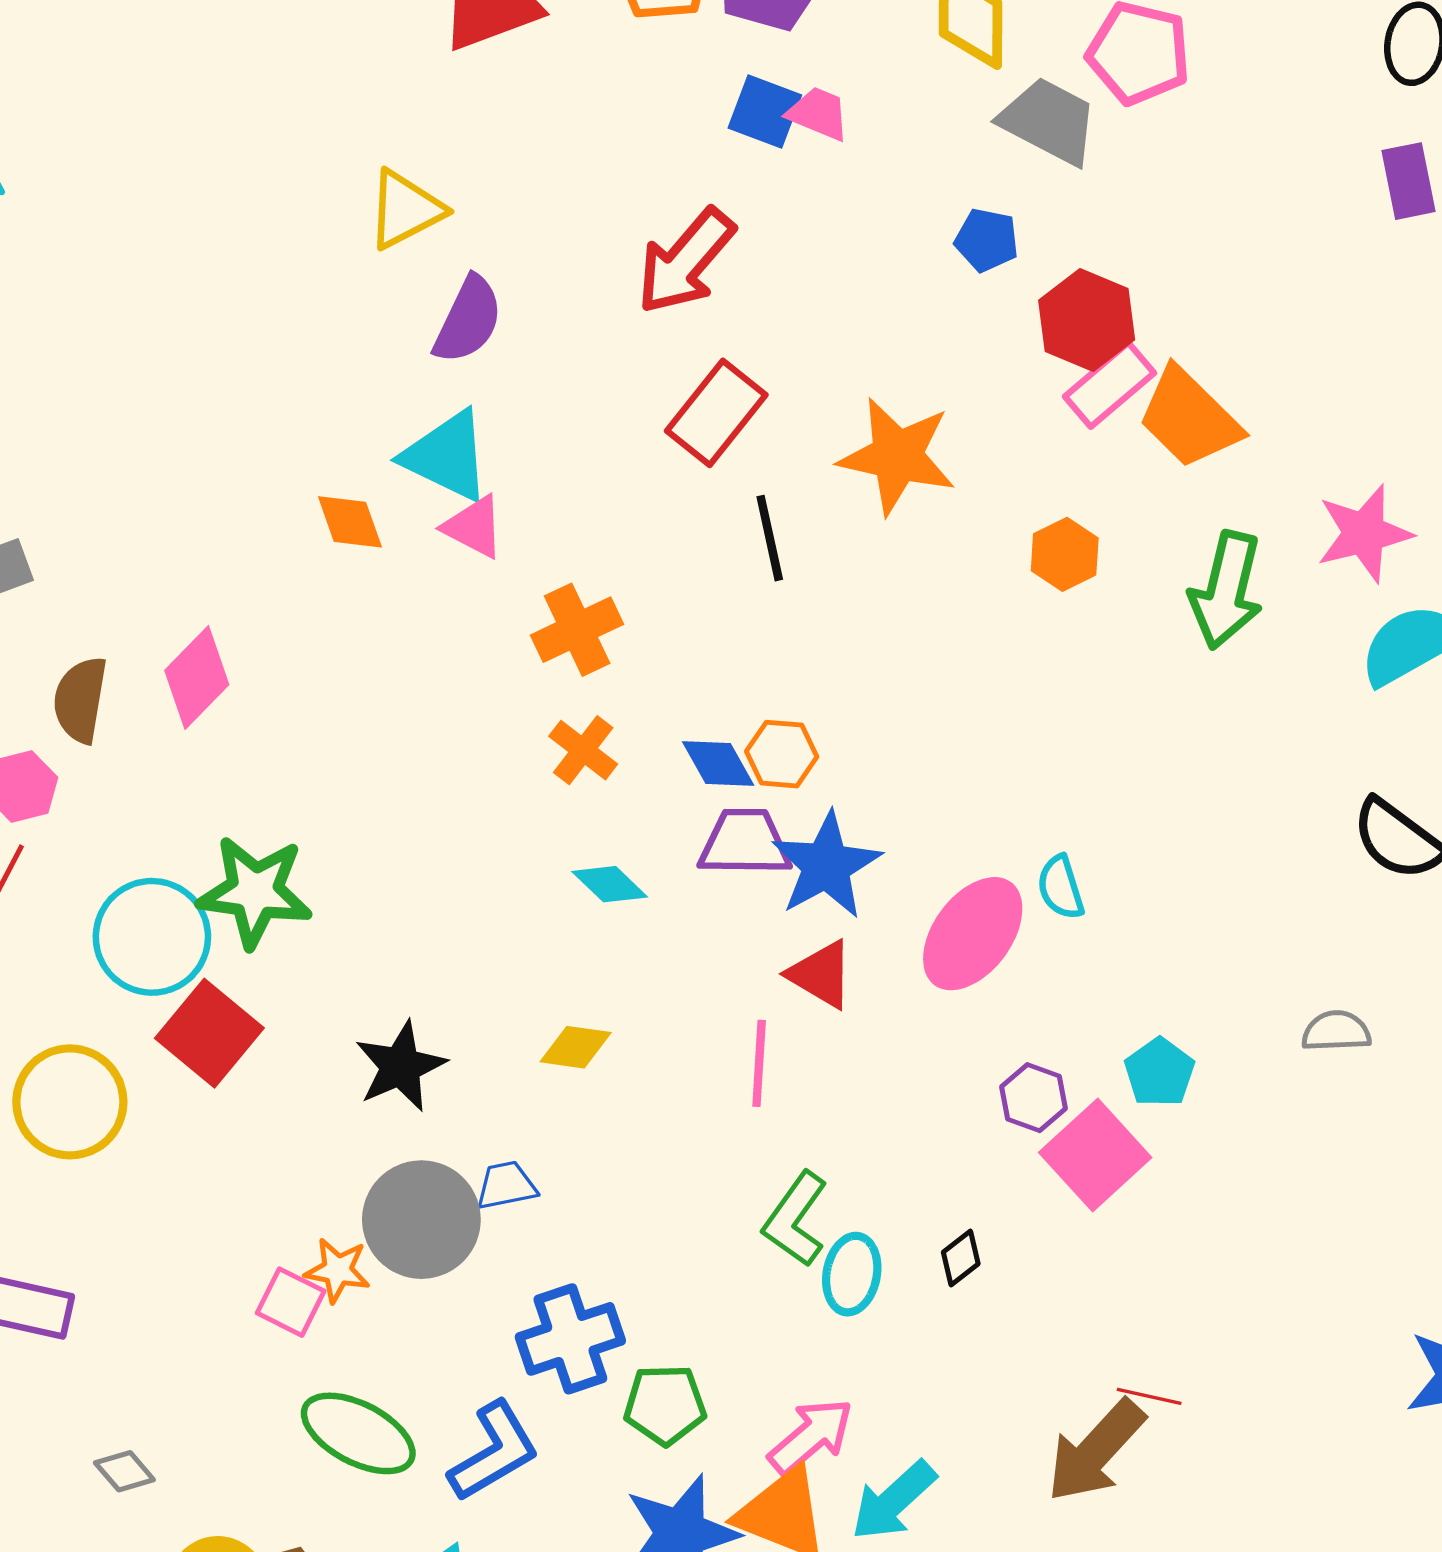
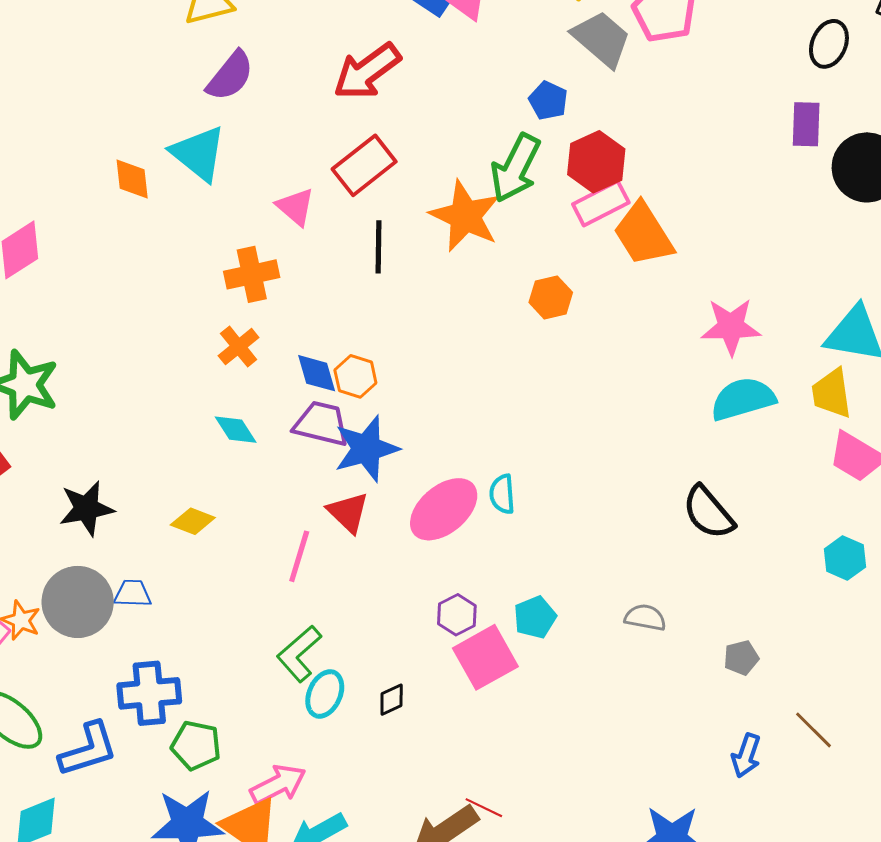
pink triangle: (474, 527) -> (295, 207), moved
green arrow: (1226, 590) -> (515, 168), moved

